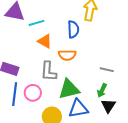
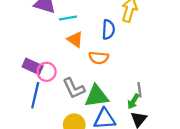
gray line: (107, 70) -> (140, 90), moved, turned 64
gray L-shape: (49, 71) -> (74, 88), moved, turned -35
pink circle: (33, 93) -> (47, 72), moved

